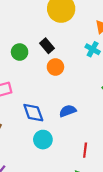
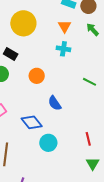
black rectangle: (47, 46) -> (11, 54), moved
blue semicircle: (68, 111) -> (55, 103), moved, turned -84

